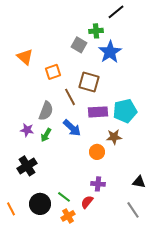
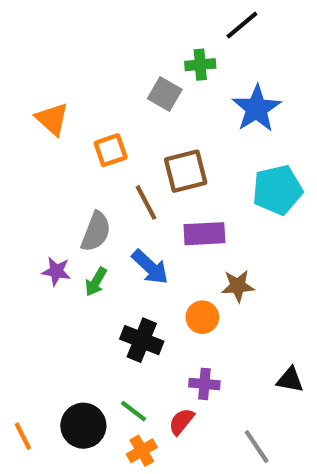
blue star: (110, 52) -> (257, 109), moved
brown square: (89, 82) -> (186, 171), turned -30
cyan pentagon: (125, 111) -> (277, 190), moved
black cross: (27, 166) -> (142, 340), moved, turned -36
gray line: (133, 210) -> (257, 447), moved

